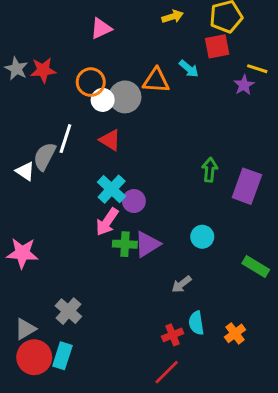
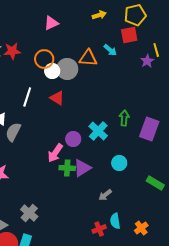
yellow line: (257, 69) -> (156, 50), turned 56
gray semicircle: (45, 156) -> (13, 132), moved
cyan cross: (112, 189) -> (98, 131), moved

